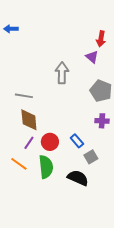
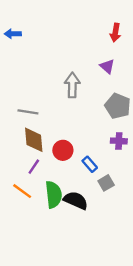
red arrow: (101, 39) -> (115, 33), moved
red circle: (50, 142) -> (63, 150), moved
black semicircle: (78, 178) -> (76, 200), moved

